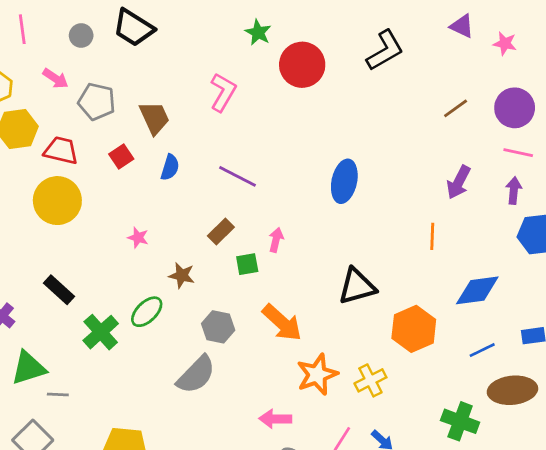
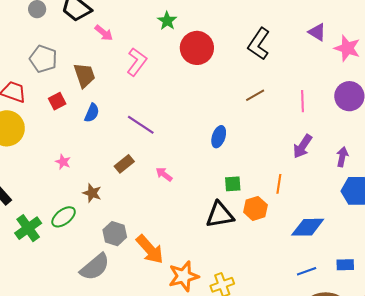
pink star: (505, 43) -> (347, 48), size x1.5
black L-shape: (385, 50) -> (259, 44), turned 148
pink arrow: (56, 78) -> (104, 33), moved
brown line: (456, 108) -> (255, 95), moved
pink line: (518, 153) -> (303, 101), moved, turned 70
blue ellipse: (344, 181) -> (219, 137), size x0.7
pink arrow: (276, 240) -> (164, 174), turned -72
green square: (247, 264) -> (233, 184), moved
orange arrow: (282, 323) -> (150, 249), moved
orange hexagon: (414, 329) -> (255, 208), moved, size x0.7

